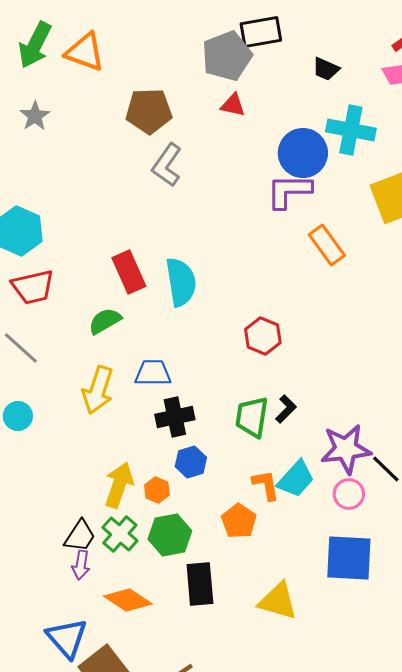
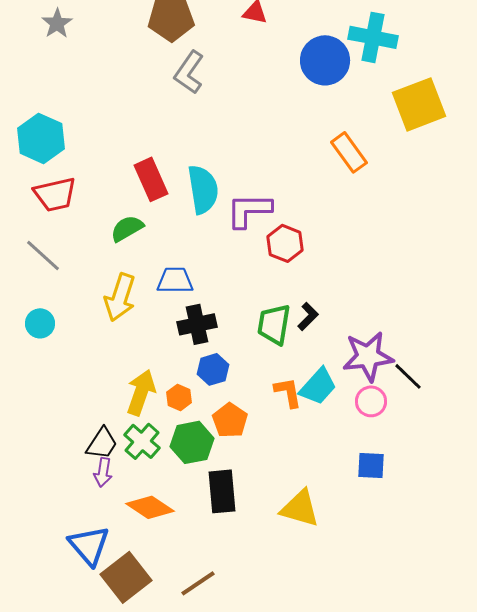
purple L-shape: (289, 191) -> (249, 210), moved
orange pentagon: (239, 521) -> (230, 420), moved
blue square: (349, 558) -> (371, 465), size x0.6

